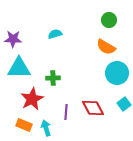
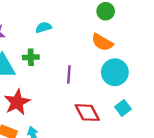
green cross: (53, 78) -> (31, 57), moved
purple line: (66, 112) -> (69, 75), moved

